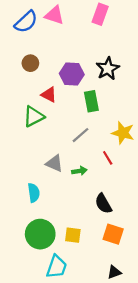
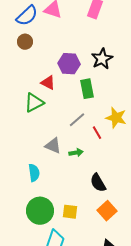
brown circle: (30, 63) -> (25, 42), moved
red line: (108, 158) -> (97, 133), moved
orange square: (113, 234) -> (107, 211), turned 30

